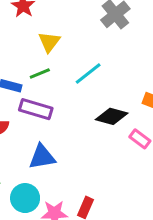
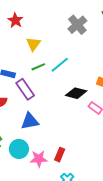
green line: (40, 74) -> (38, 67), moved
purple rectangle: (36, 109) -> (25, 89), turned 40

